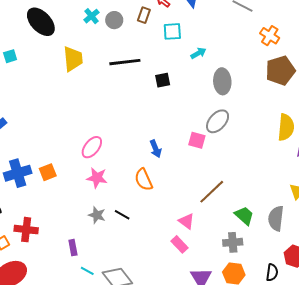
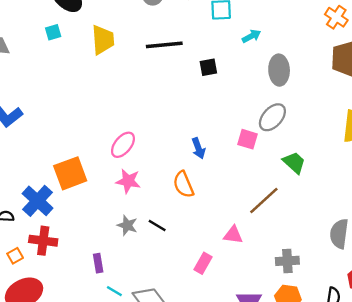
cyan square: (10, 56) -> (53, 32), moved
orange square: (48, 172) -> (70, 173), size x1.6
blue cross: (18, 173) -> (38, 201), moved, turned -32
green trapezoid: (244, 216) -> (294, 162), moved
pink triangle: (186, 221) -> (233, 235), turned -30
pink rectangle: (179, 244) -> (203, 263), moved, turned 72

